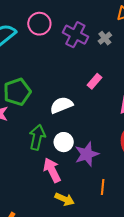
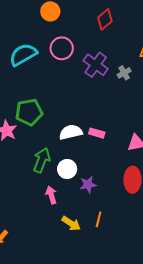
pink rectangle: (95, 81) -> (97, 133), moved, turned 56
purple star: (87, 154) -> (88, 185), size x0.7
pink arrow: (52, 170) -> (51, 195), size x0.7
yellow arrow: (64, 199) -> (71, 223), moved

